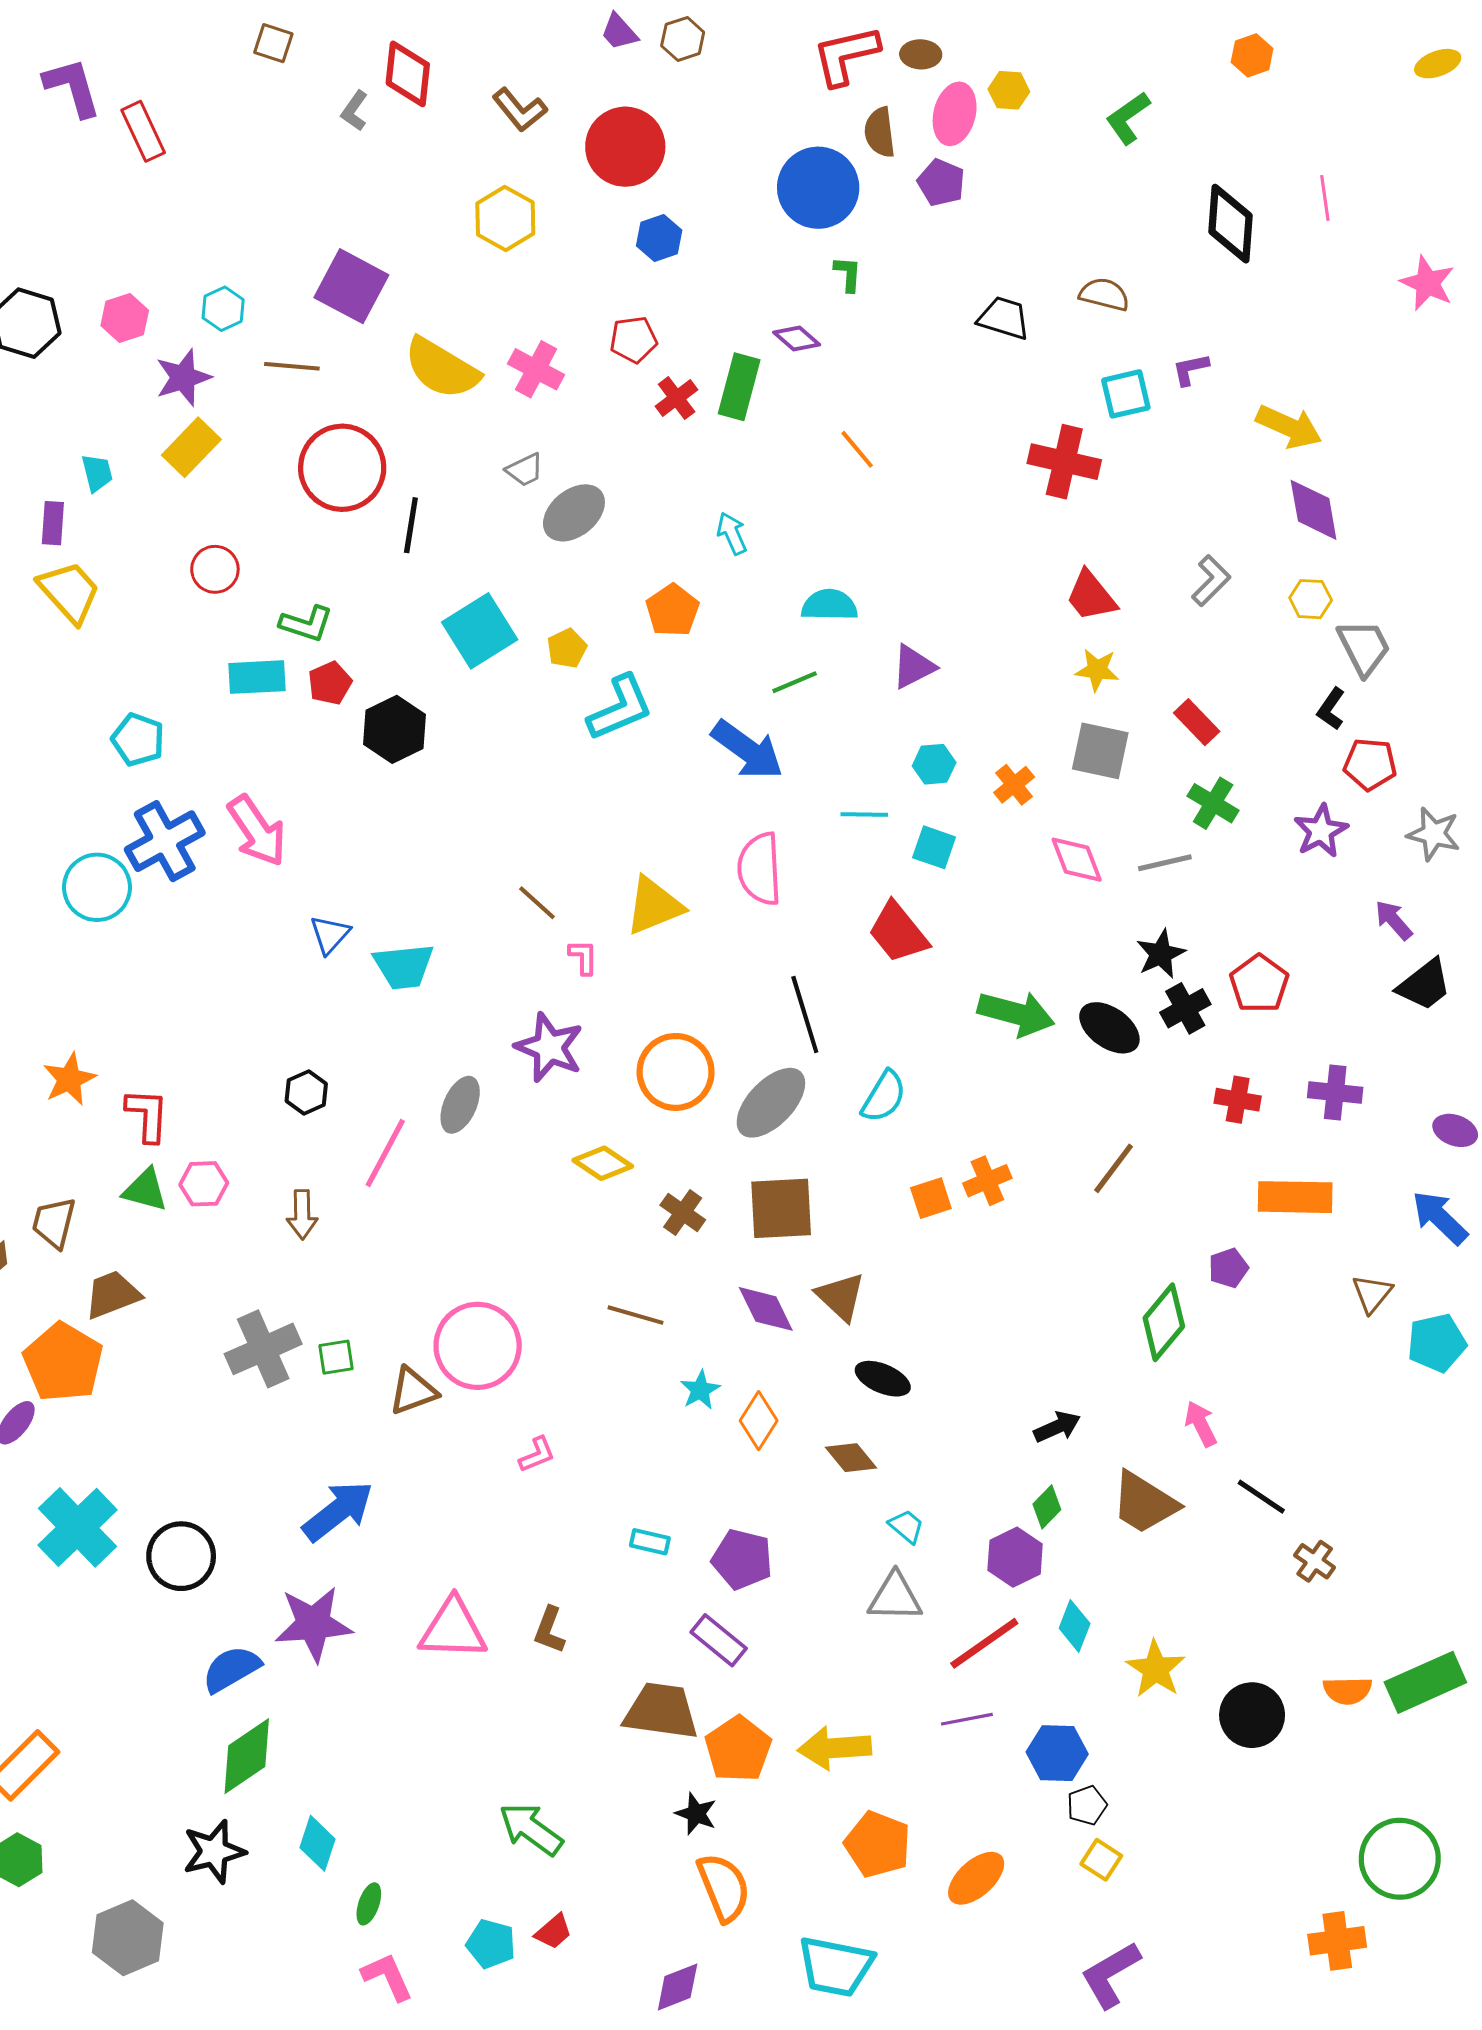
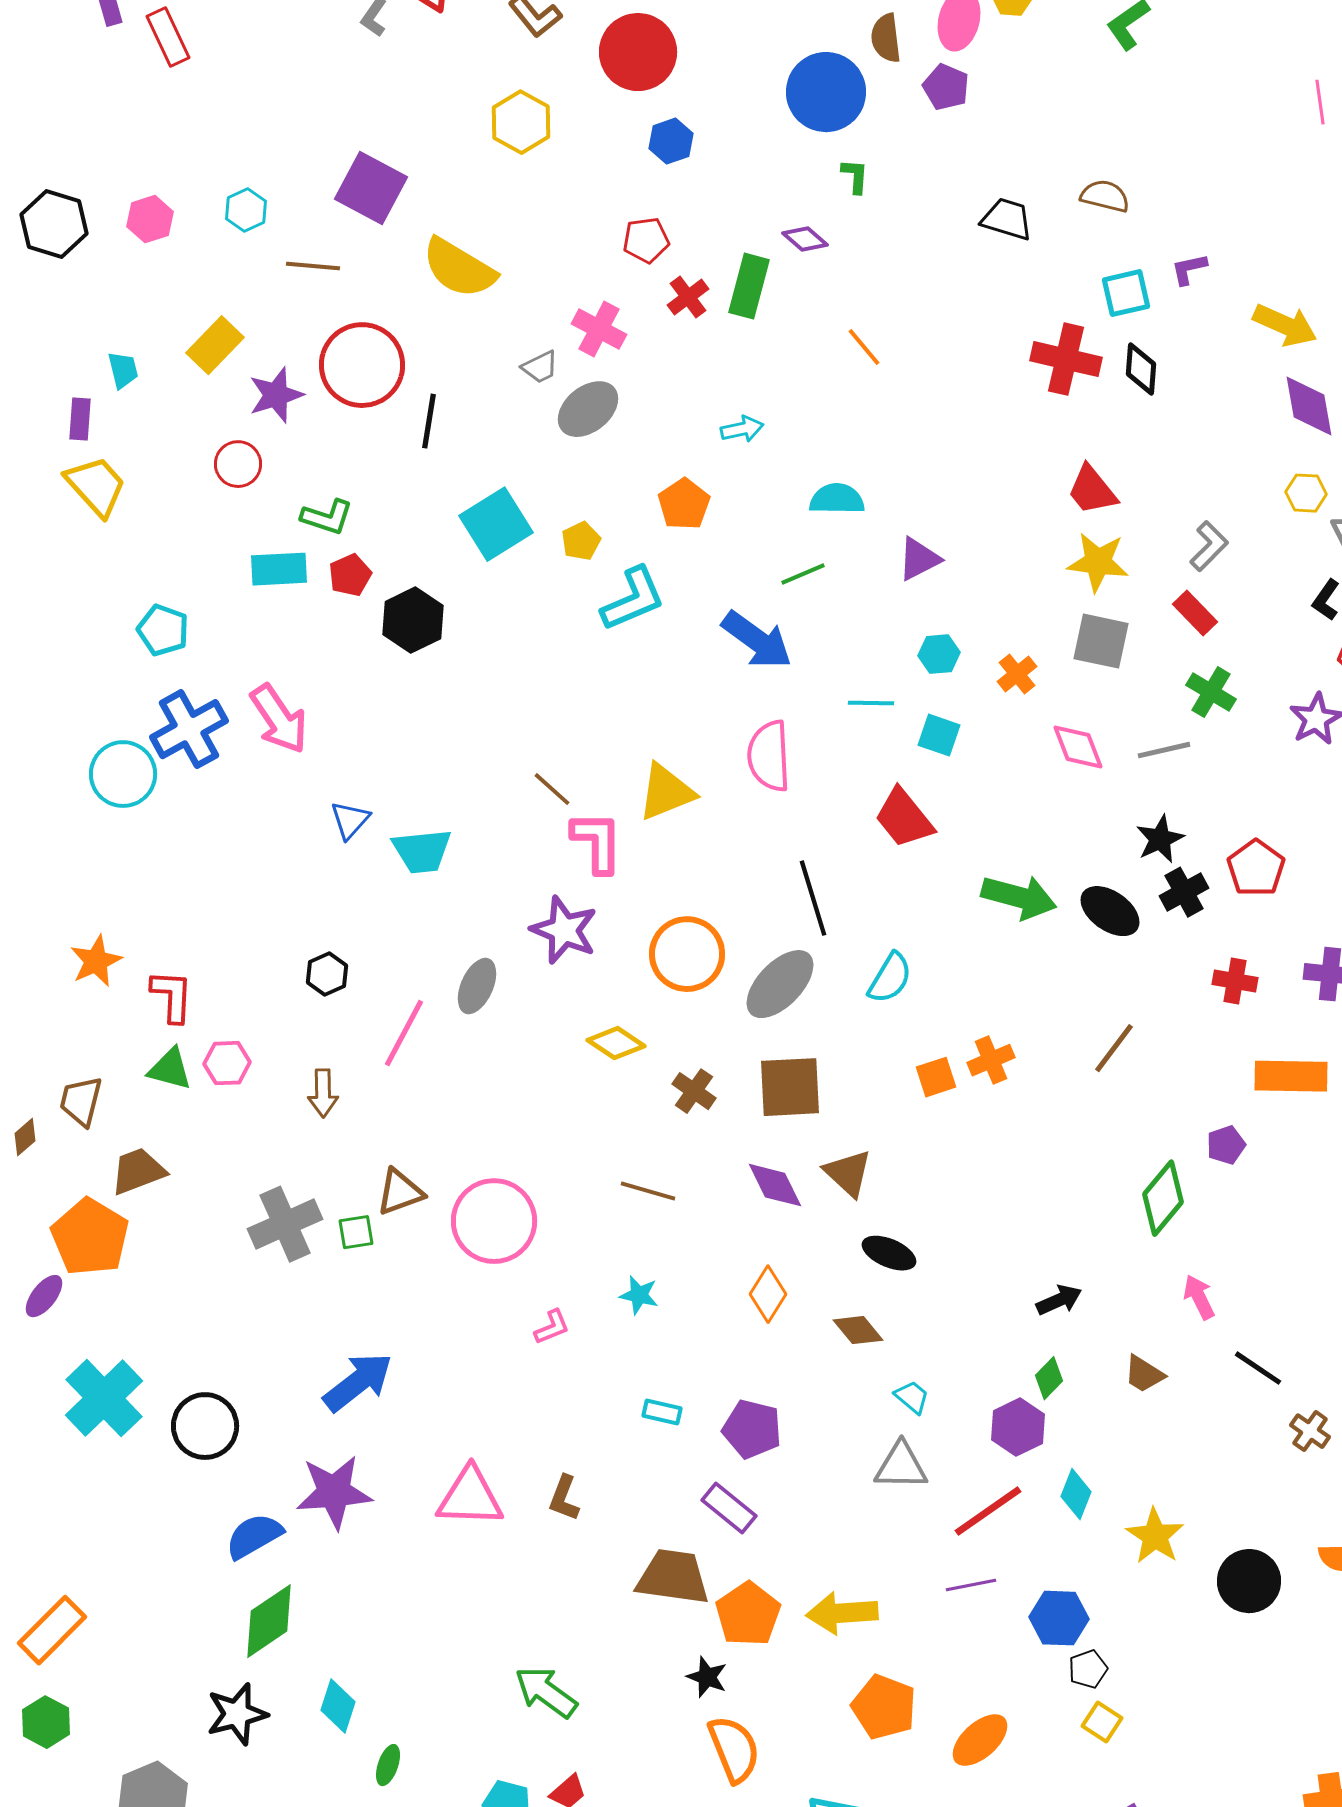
black diamond: (1231, 224) -> (1141, 369), moved, size x0.7
pink cross: (536, 369) -> (599, 329), moved
purple star: (183, 377) -> (276, 395), moved
cyan arrow: (732, 533) -> (742, 429), turned 102
gray L-shape: (1211, 581) -> (1209, 546), moved
yellow star: (1097, 670) -> (1098, 562), size x1.4
pink L-shape: (583, 957) -> (597, 842), size x1.8
cyan star: (700, 1390) -> (639, 1295), moved, turned -30
brown triangle: (413, 1391) -> (400, 1192), moved
brown trapezoid: (1144, 1503) -> (1144, 1374), size x0.6

